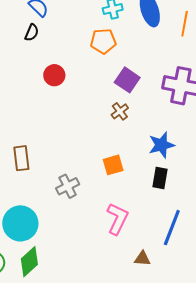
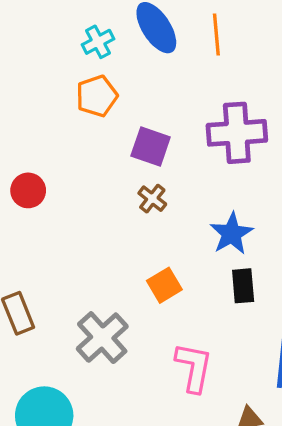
red circle: (54, 75) -> (28, 190), moved
gray cross: (68, 186) -> (102, 338), size x1.4

